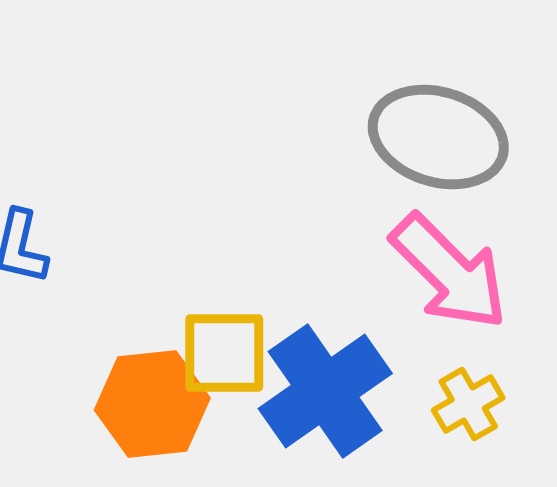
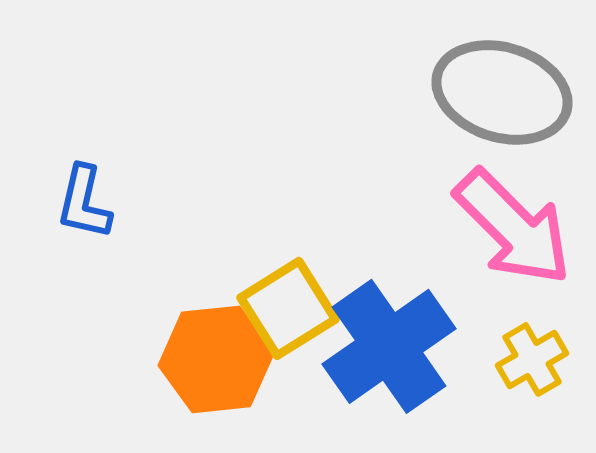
yellow square: (224, 353) -> (288, 308), turned -32

